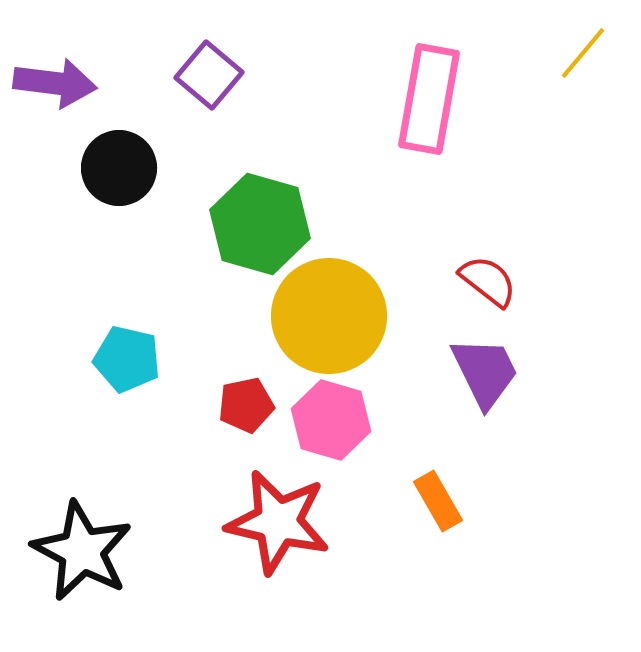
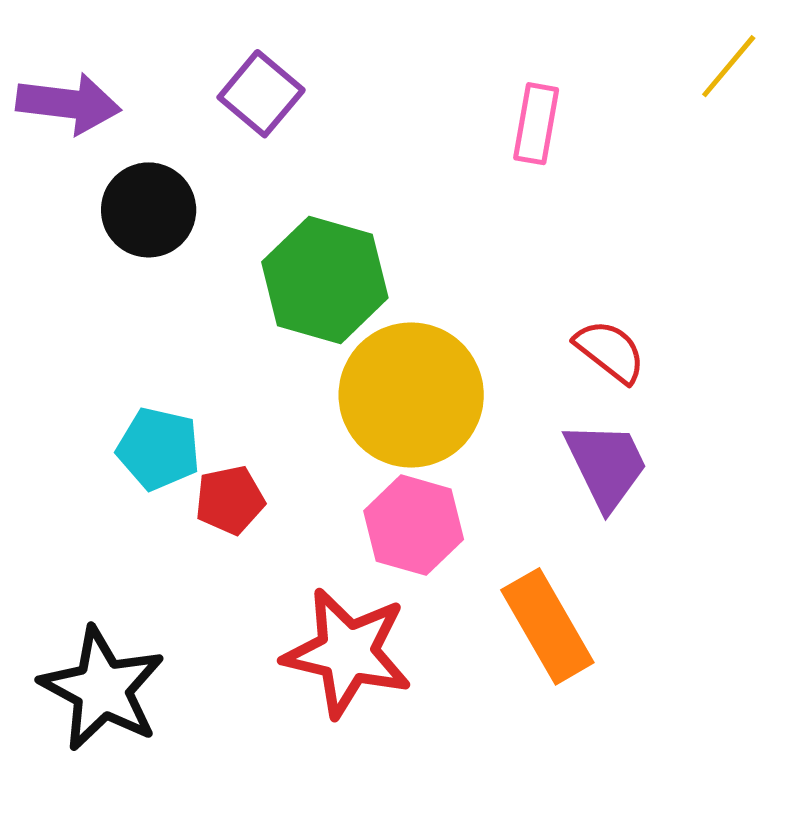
pink rectangle: (429, 99) -> (536, 124), size x0.6
red pentagon: (246, 405) -> (230, 500), moved
orange rectangle: (438, 501) -> (547, 626), size x1.5

